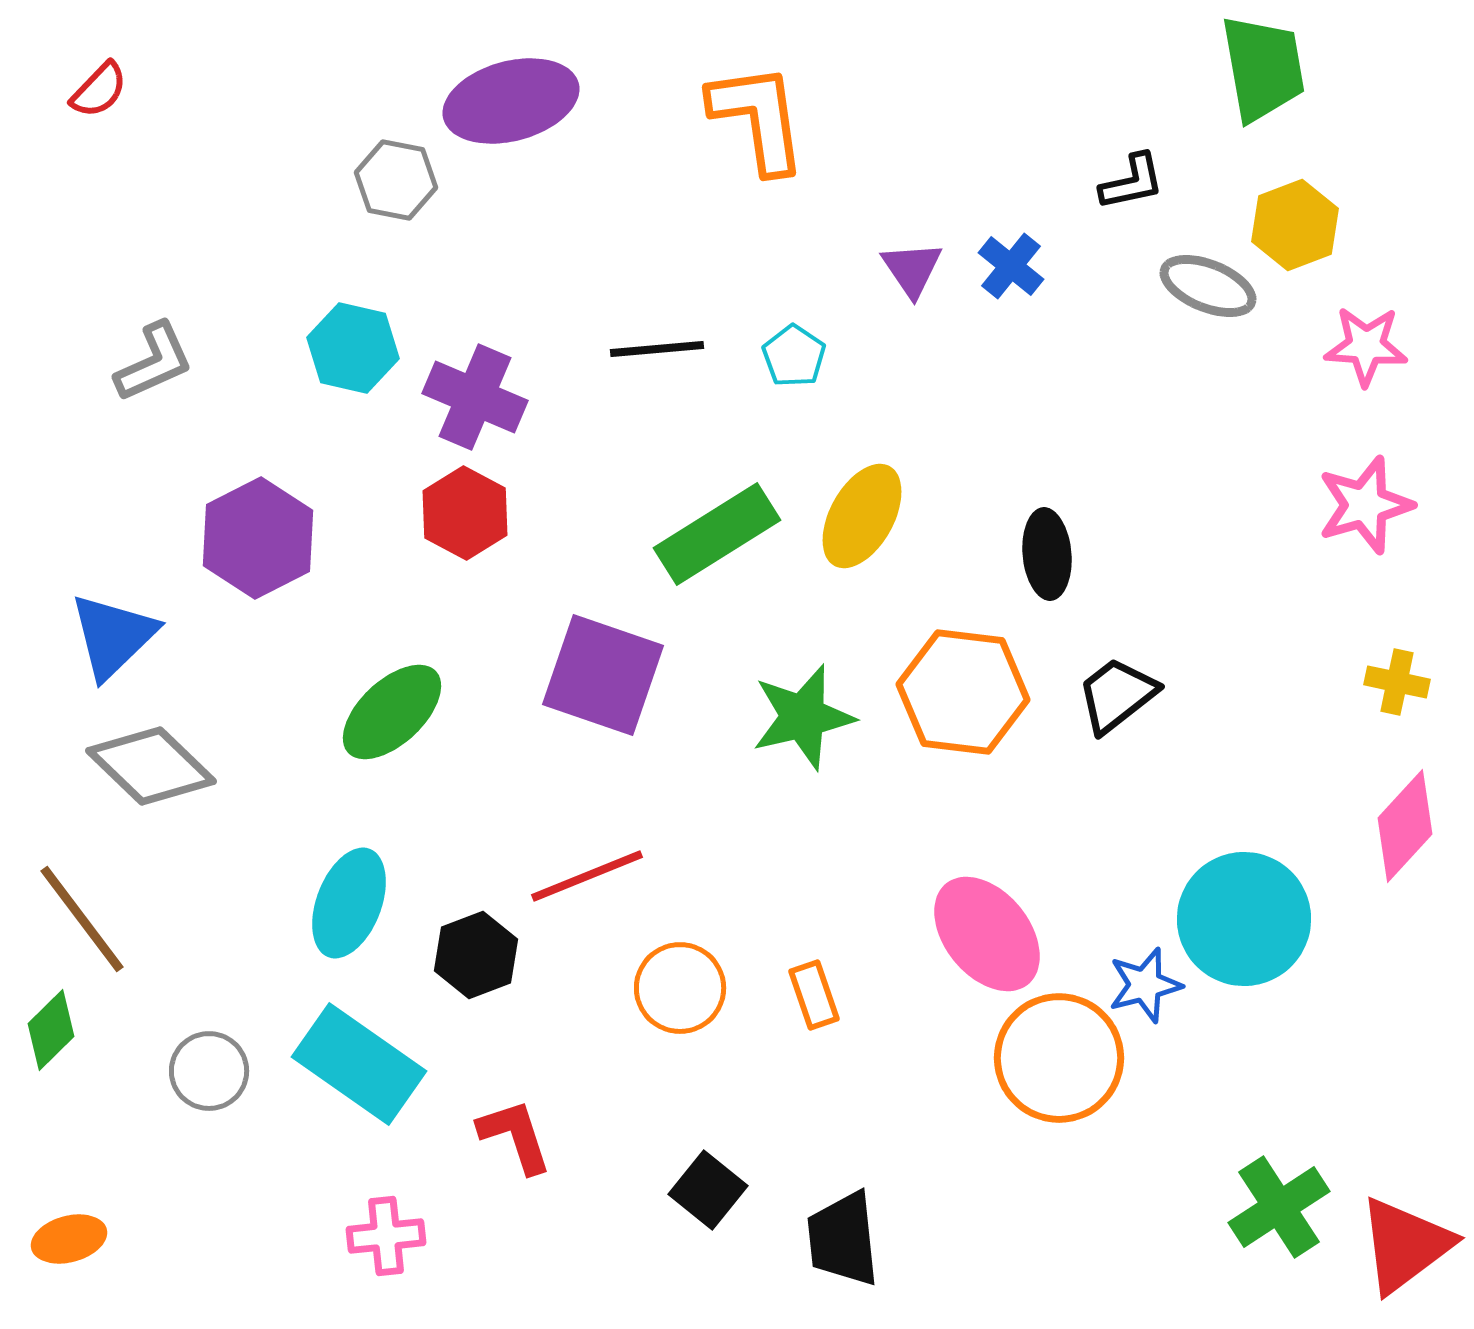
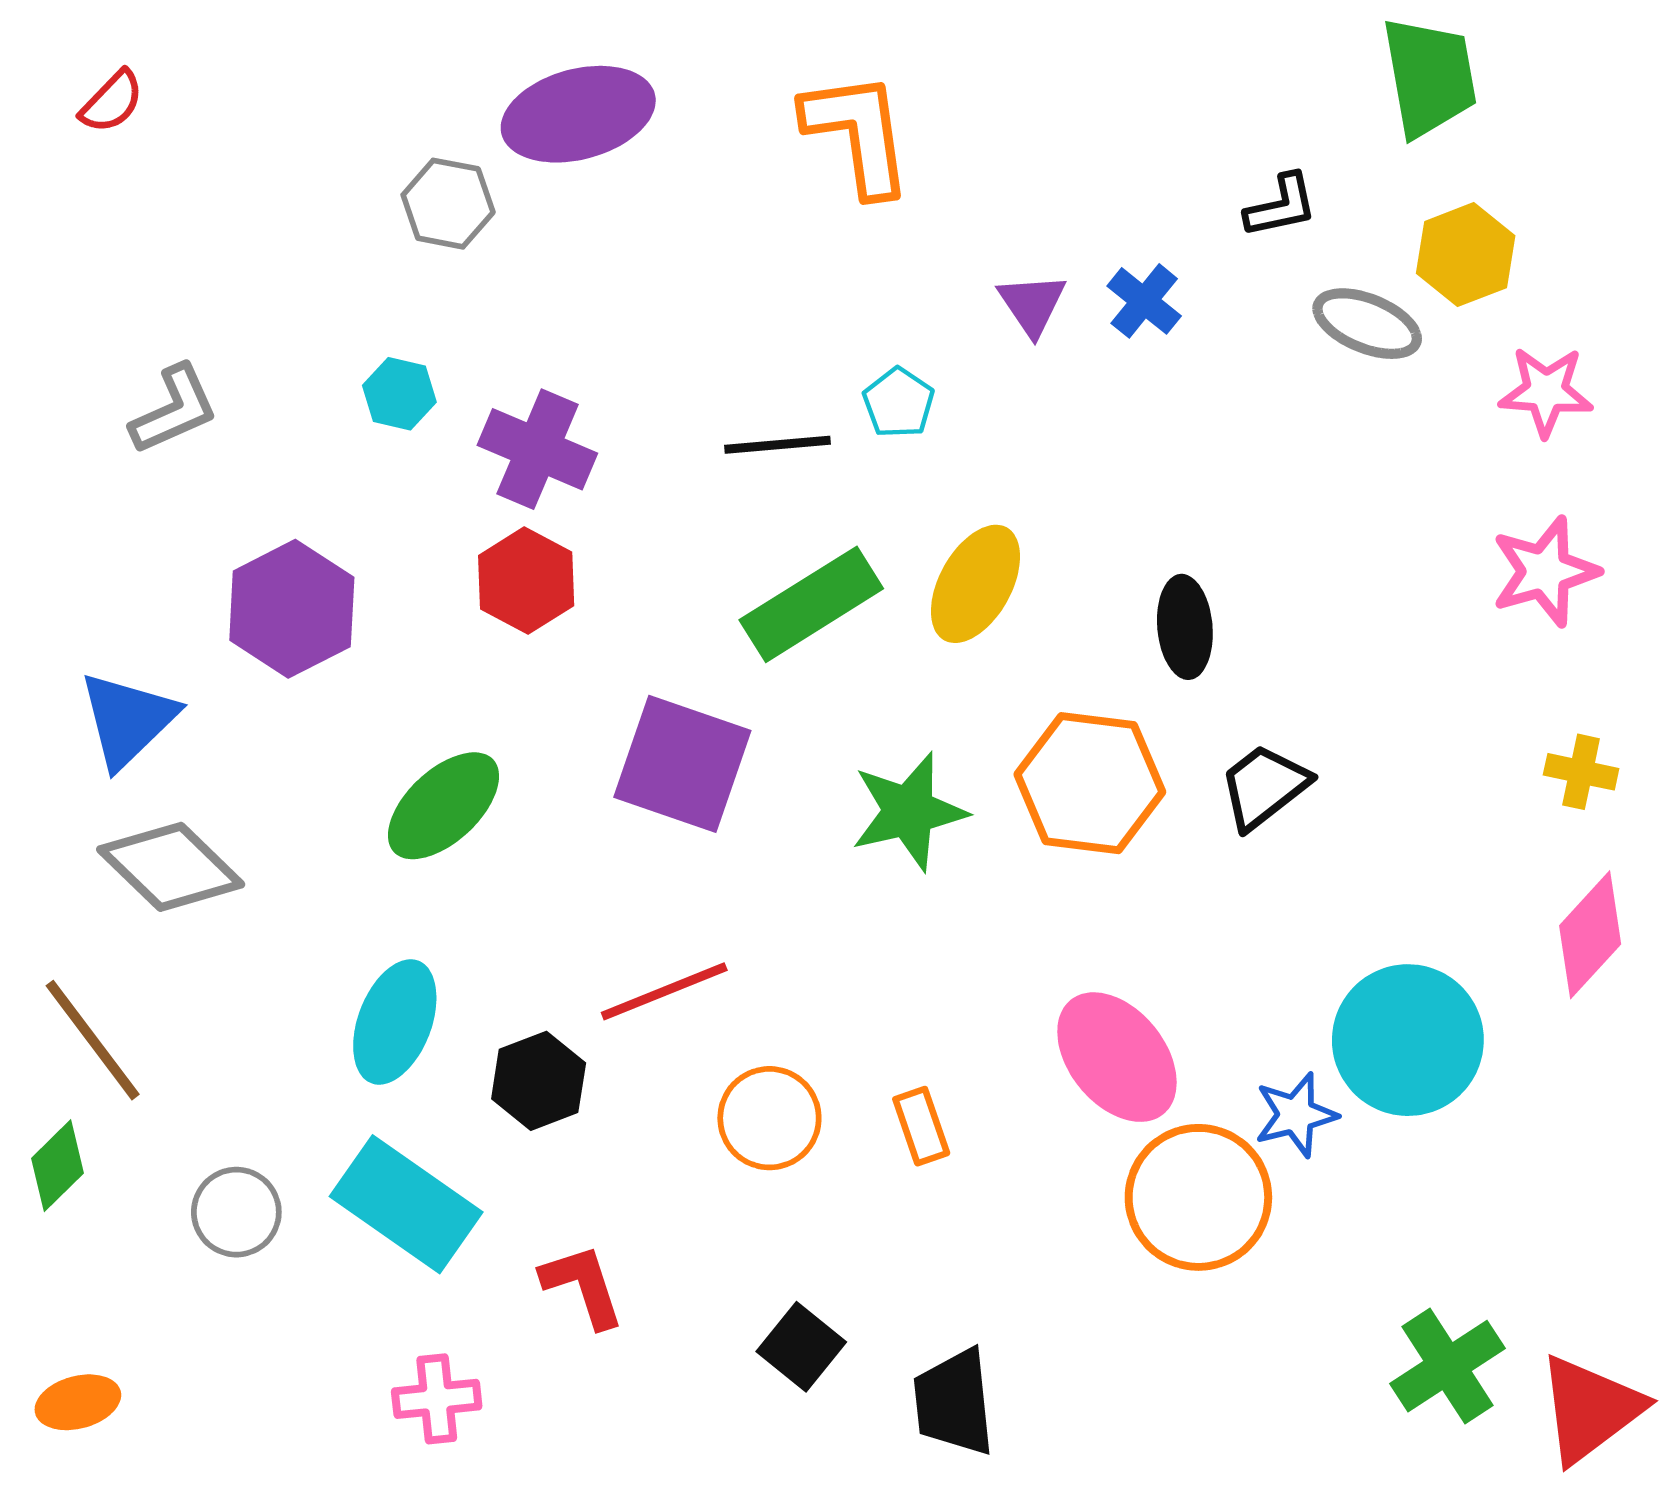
cyan hexagon: (353, 348) -> (399, 394), size x0.7
black line: (657, 349) -> (777, 445), moved

